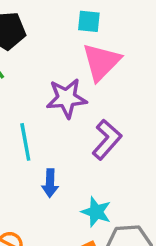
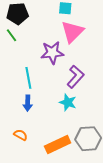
blue arrow: (50, 183) -> (28, 103), moved
cyan star: (96, 212) -> (68, 102), moved

